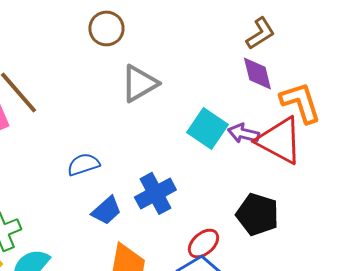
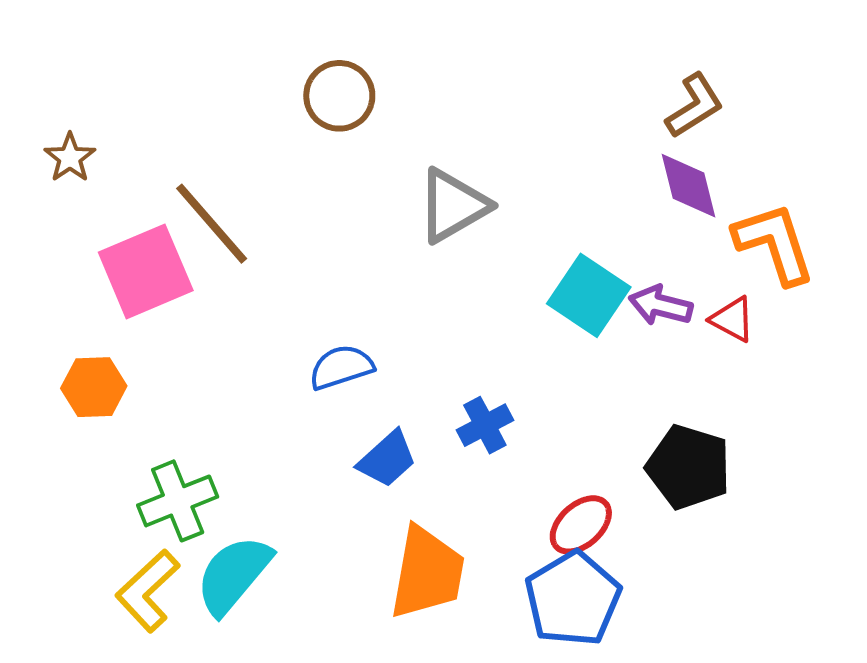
brown circle: (106, 28) -> (339, 96), moved
red triangle: (279, 140) -> (732, 319), size x0.5
blue cross: (155, 193) -> (485, 425), size x0.7

